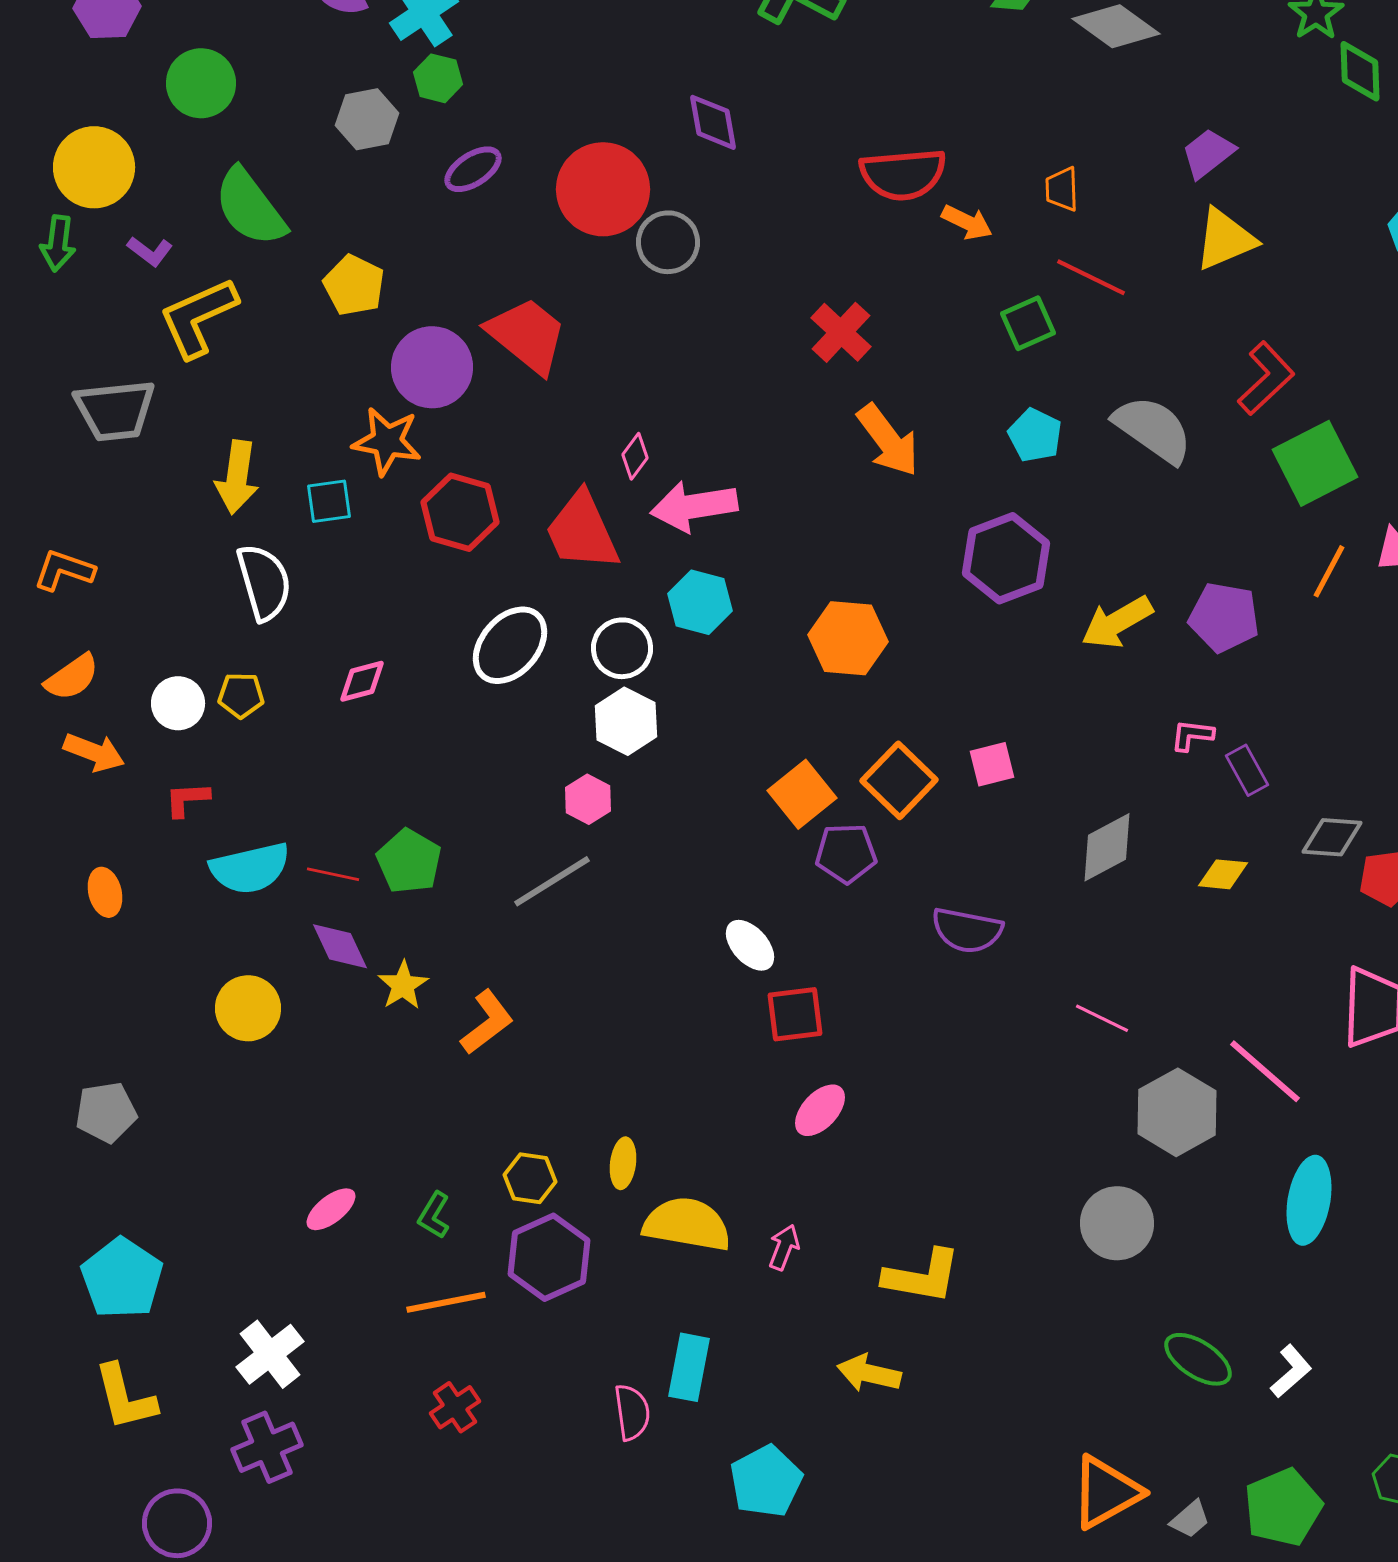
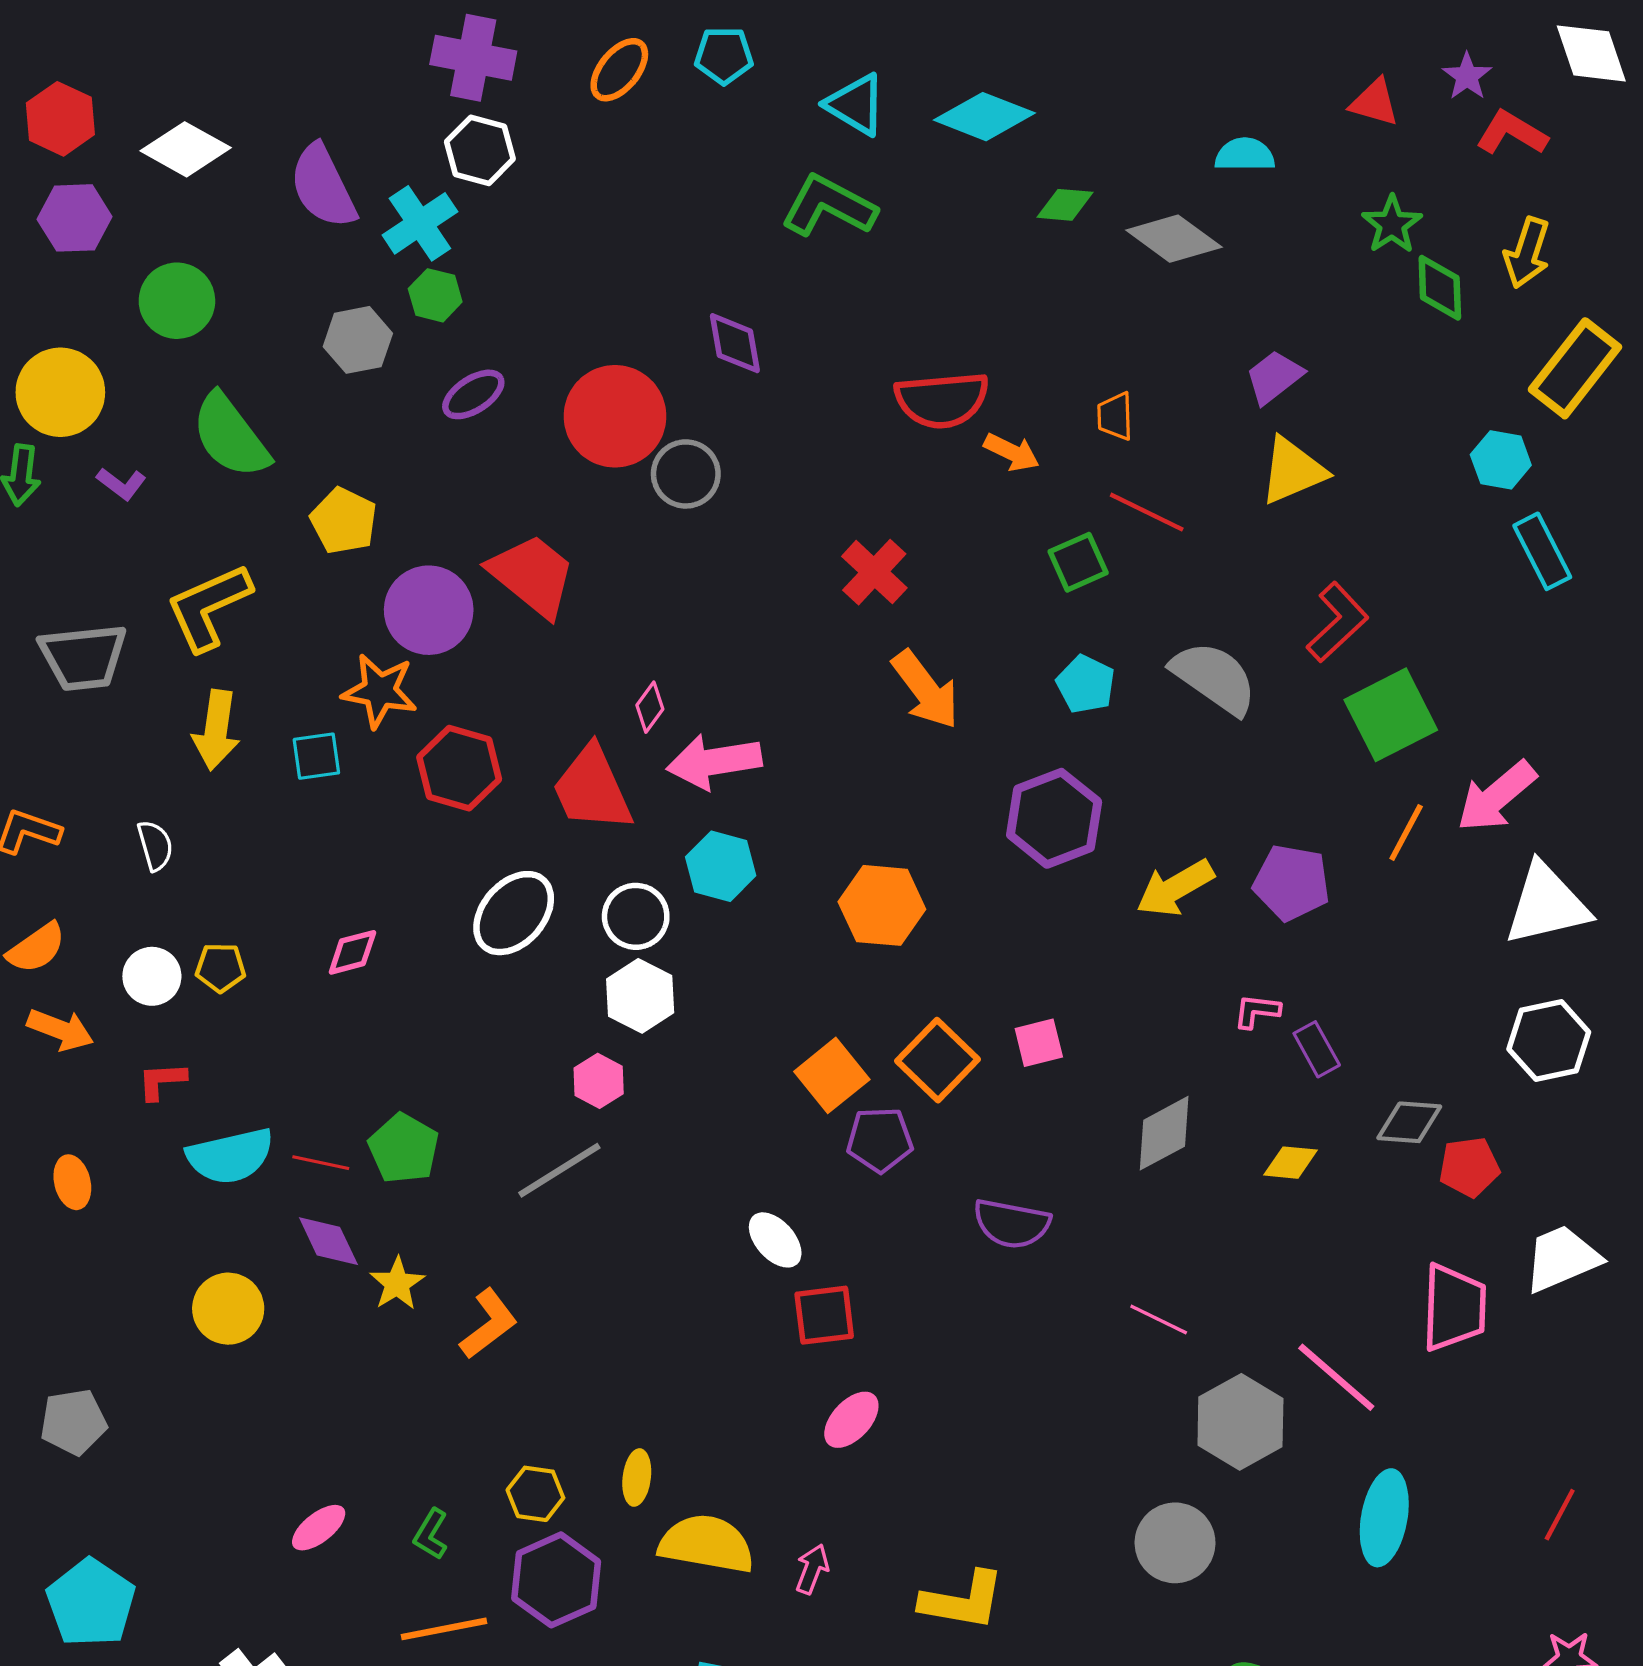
yellow L-shape: (198, 317) -> (209, 607), moved
white semicircle: (264, 582) -> (155, 846), moved, size x0.6

